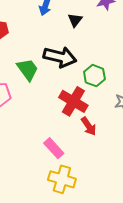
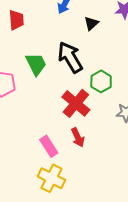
black arrow: (60, 57) -> (70, 57), turned -144
red arrow: (89, 126) -> (78, 137), moved

